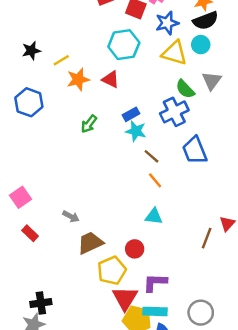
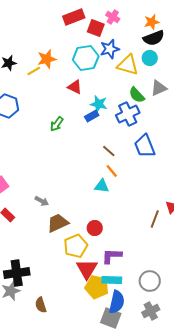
blue star: (167, 23) -> (110, 49), moved
orange star: (78, 79) -> (47, 59), moved
gray triangle: (212, 81) -> (159, 88), turned 30
cyan star: (136, 131) -> (99, 104), moved
cyan triangle: (154, 216) -> (102, 186), moved
black cross: (41, 303) -> (17, 273), size x1.4

